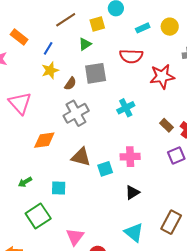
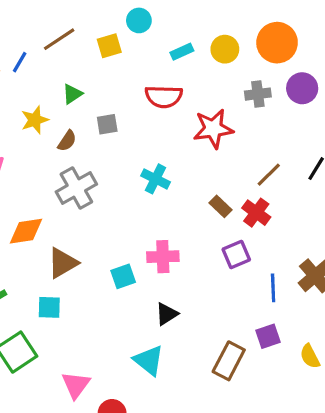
green triangle: (85, 44) -> (72, 94), moved
blue line: (48, 48) -> (20, 62), moved
gray square: (96, 73) -> (107, 124), size x0.6
cyan cross: (126, 108) -> (156, 179), turned -36
brown triangle: (81, 157) -> (63, 263), moved, turned -45
cyan triangle: (134, 233) -> (149, 360), moved

